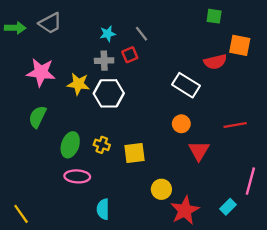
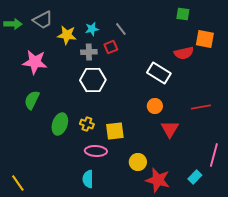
yellow star: (78, 84) -> (67, 35), moved
pink ellipse: (77, 176) -> (96, 151), moved
red star: (185, 210) -> (158, 180), turned -30

